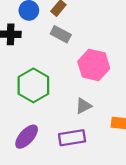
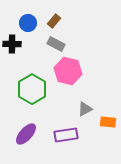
pink hexagon: (94, 65) -> (68, 71), moved
gray triangle: (83, 106) -> (85, 109), moved

